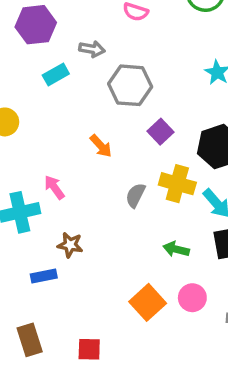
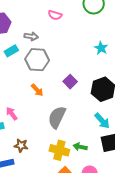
gray hexagon: (130, 85) -> (37, 60), moved
yellow cross: (177, 184) -> (59, 150), moved
gray semicircle: (135, 195) -> (57, 117), size x1.6

